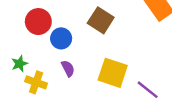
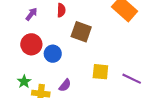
purple semicircle: (68, 68) -> (65, 85), moved, turned 80
yellow square: (113, 73) -> (100, 72), size x0.7

